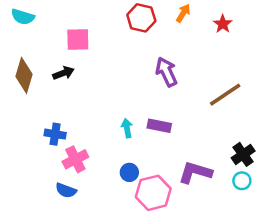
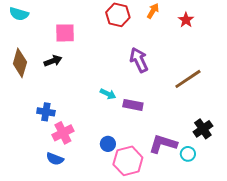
cyan arrow: (127, 128) -> (108, 94), moved, turned 126
cyan circle: (242, 181) -> (188, 154), moved

